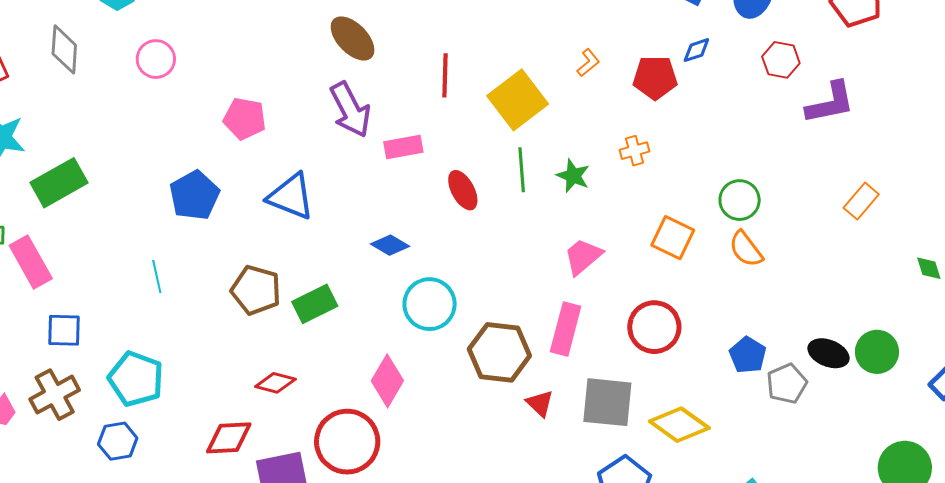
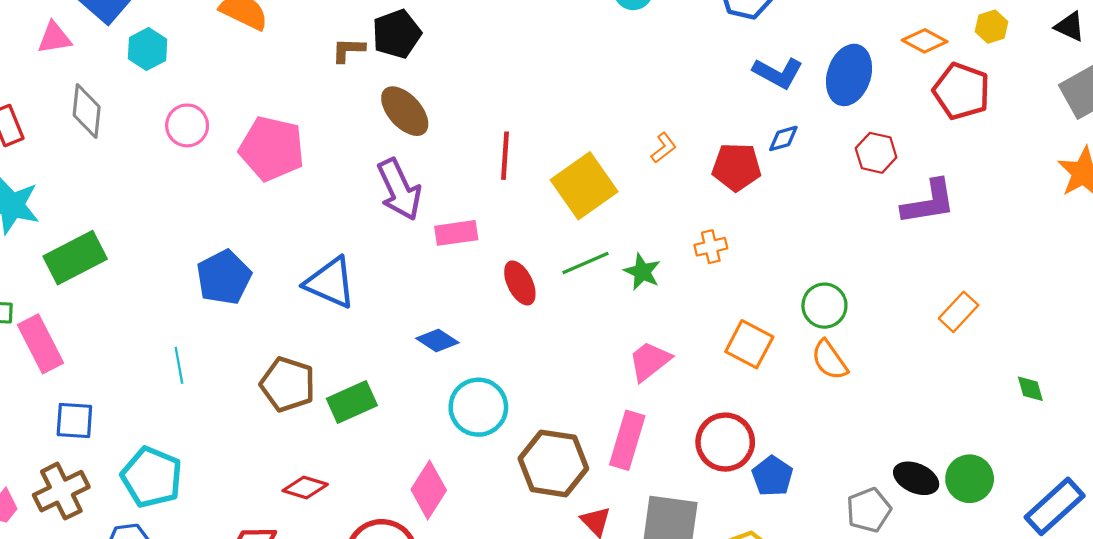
pink pentagon: (245, 119) -> (272, 149), moved, size x1.4
green line: (522, 170) -> (585, 263), turned 69
blue pentagon: (748, 355) -> (772, 476), moved

